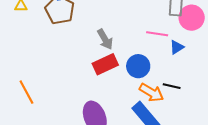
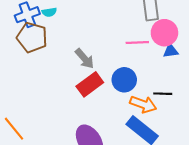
pink circle: (192, 18) -> (164, 33), moved
blue triangle: (177, 47) -> (171, 51), moved, turned 35

